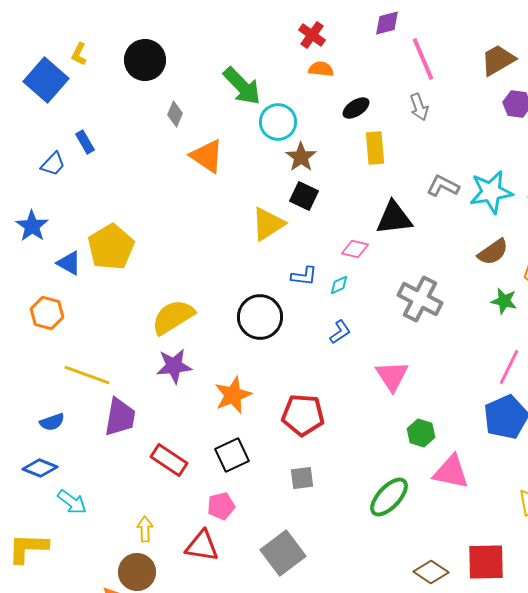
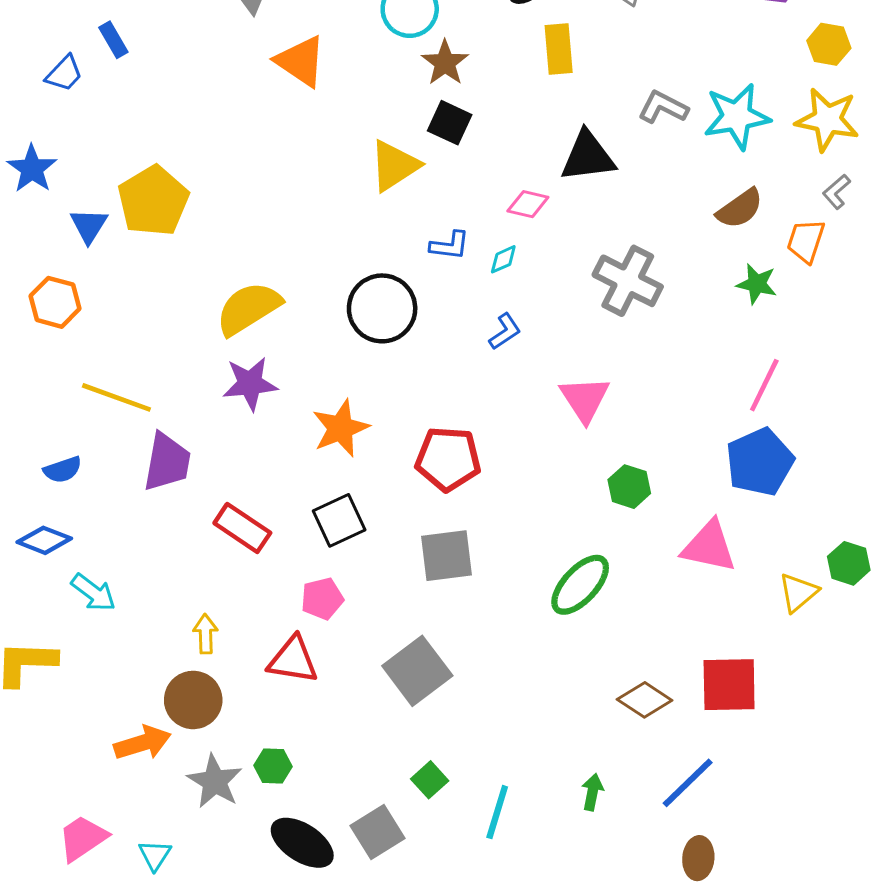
blue triangle: (69, 263) -> (89, 226), turned 32
pink triangle: (451, 472) -> (709, 546), moved
gray square: (302, 478) -> (447, 556), size x1.5

